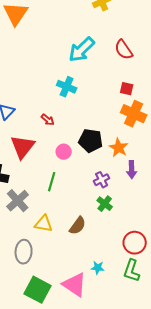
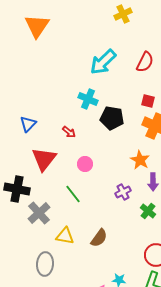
red semicircle: (124, 50) -> (145, 62), turned -120
black pentagon: (91, 141) -> (112, 118), moved
green line: (52, 182) -> (73, 194), turned -54
green cross: (105, 204) -> (148, 211), moved

